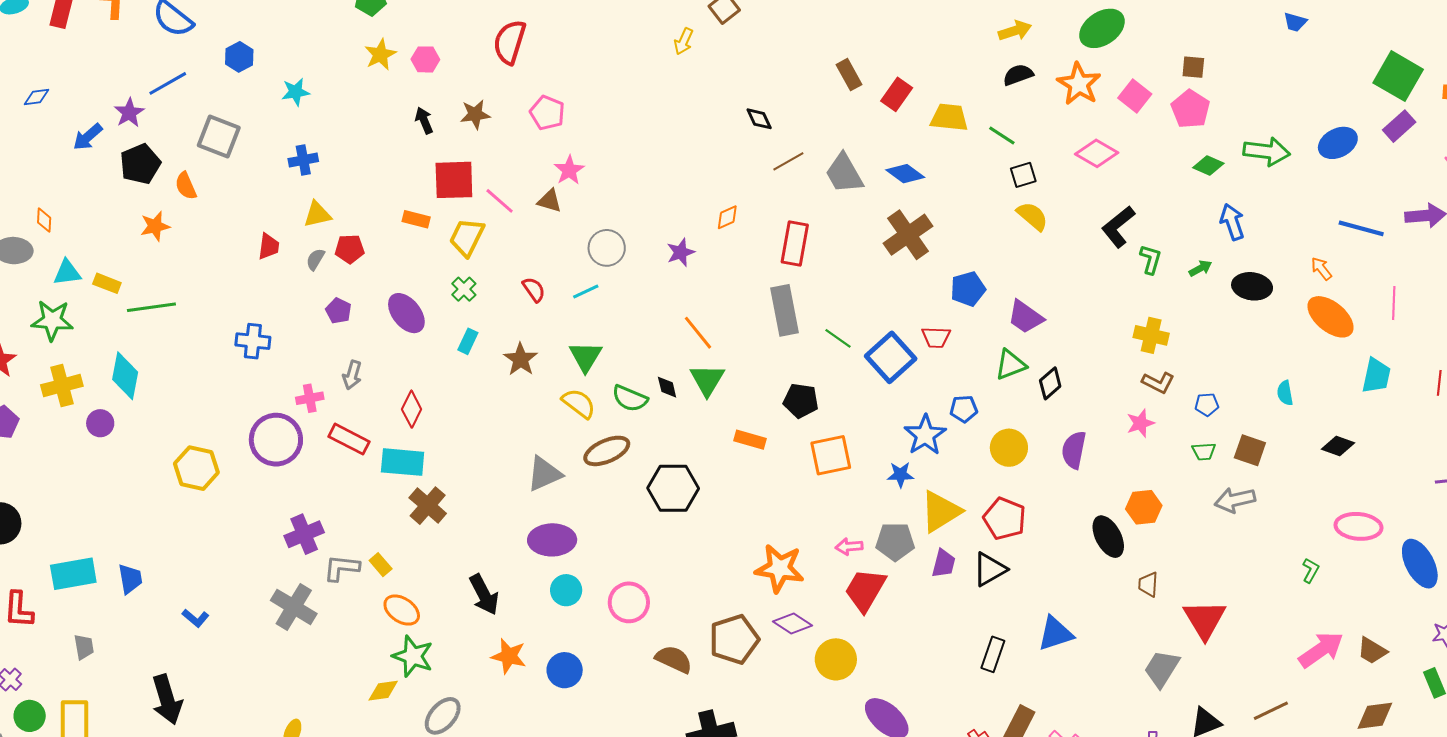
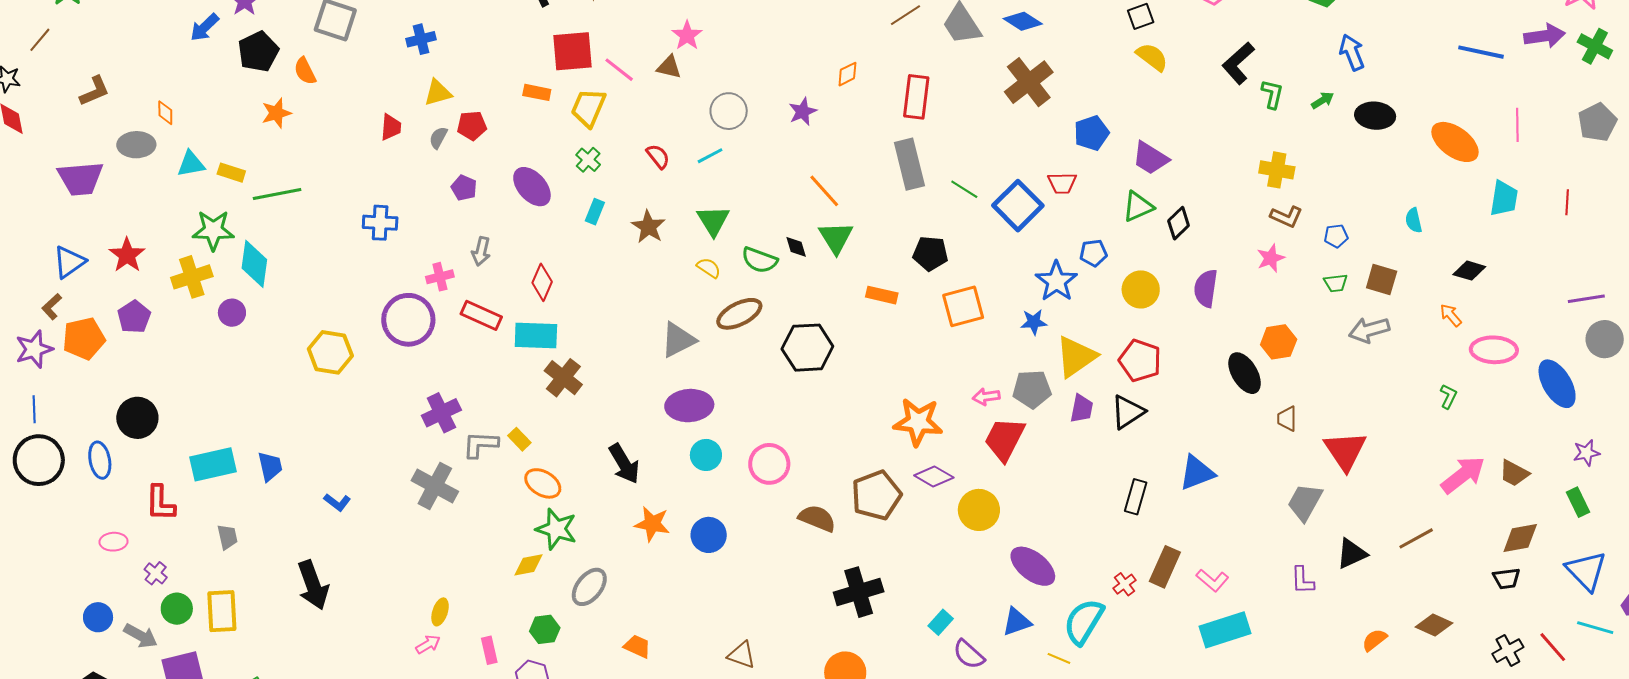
orange arrow: (1321, 269) -> (1451, 315), moved
green star: (52, 320) -> (213, 230), moved
yellow semicircle: (579, 403) -> (709, 268), size x0.7

